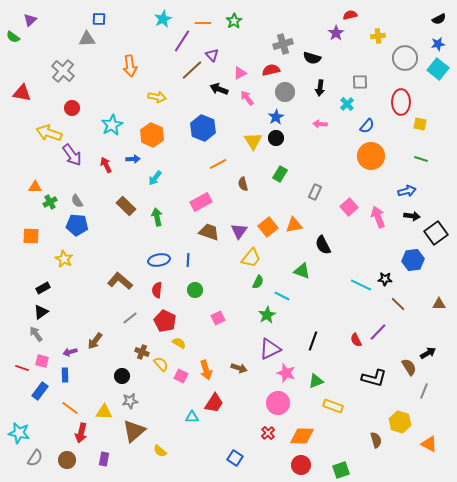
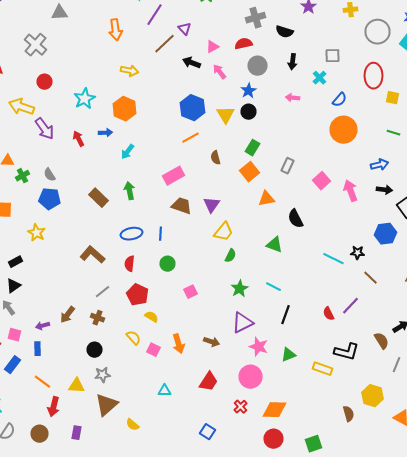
orange arrow: (130, 66) -> (116, 30), moved
blue hexagon: (203, 128) -> (192, 108), moved
brown rectangle: (126, 206) -> (98, 198), moved
orange square: (268, 227) -> (250, 172), moved
cyan line: (282, 296) -> (274, 287), moved
brown cross: (142, 352) -> (98, 318), moved
red trapezoid: (214, 403) -> (208, 382), moved
yellow rectangle: (333, 406) -> (322, 369), moved

